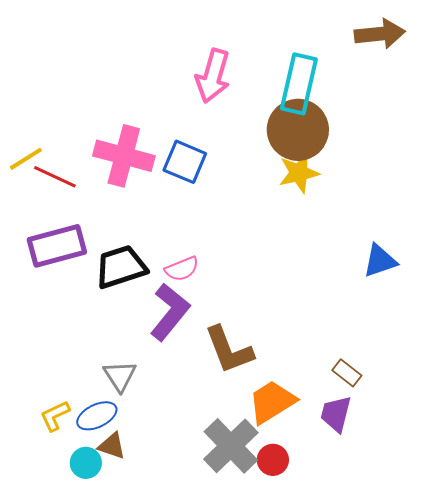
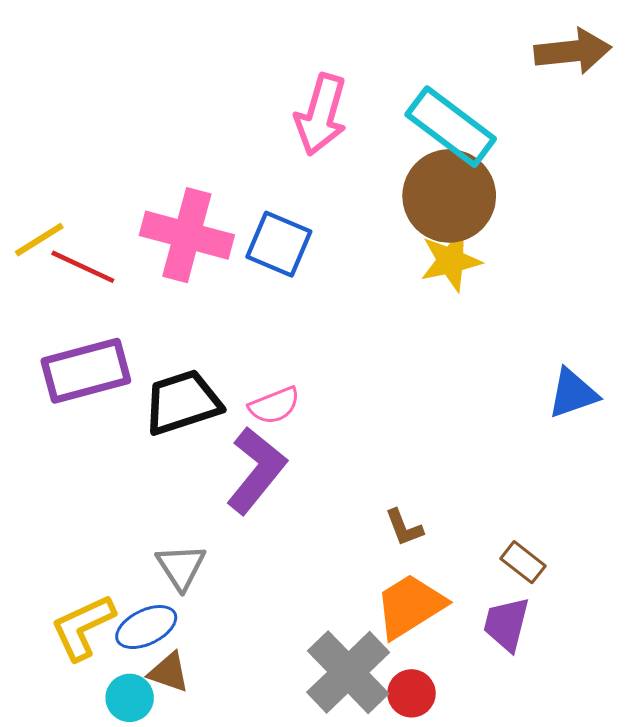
cyan rectangle: (299, 84) -> (451, 127), turned -66
brown L-shape: (229, 350) -> (404, 528), moved, size x0.5
yellow L-shape: (55, 416) -> (83, 627), size x1.4

